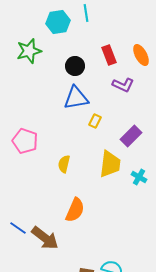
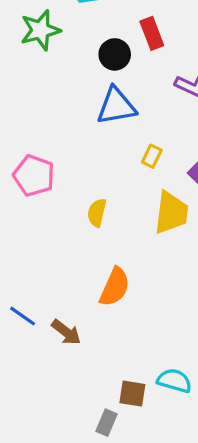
red rectangle: (109, 55) -> (152, 33), moved
yellow rectangle: (95, 121) -> (152, 156), moved
brown arrow: (45, 238) -> (66, 332), size x0.7

